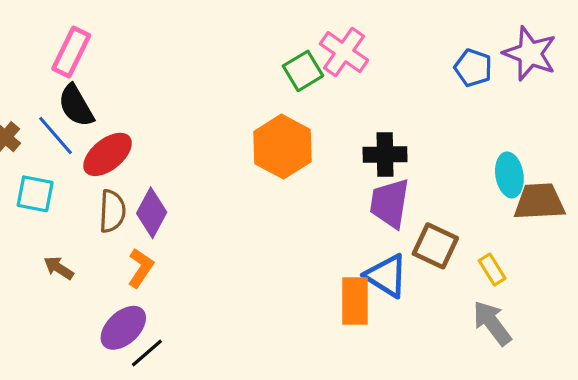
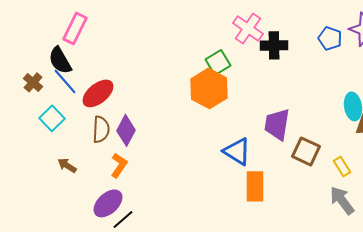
green square: (303, 71) -> (218, 62), moved
black semicircle: (76, 106) -> (60, 60), moved
black cross: (385, 154) -> (274, 45), moved
cyan square: (35, 194) -> (52, 118), turned 35
blue triangle: (386, 276) -> (237, 151), moved

